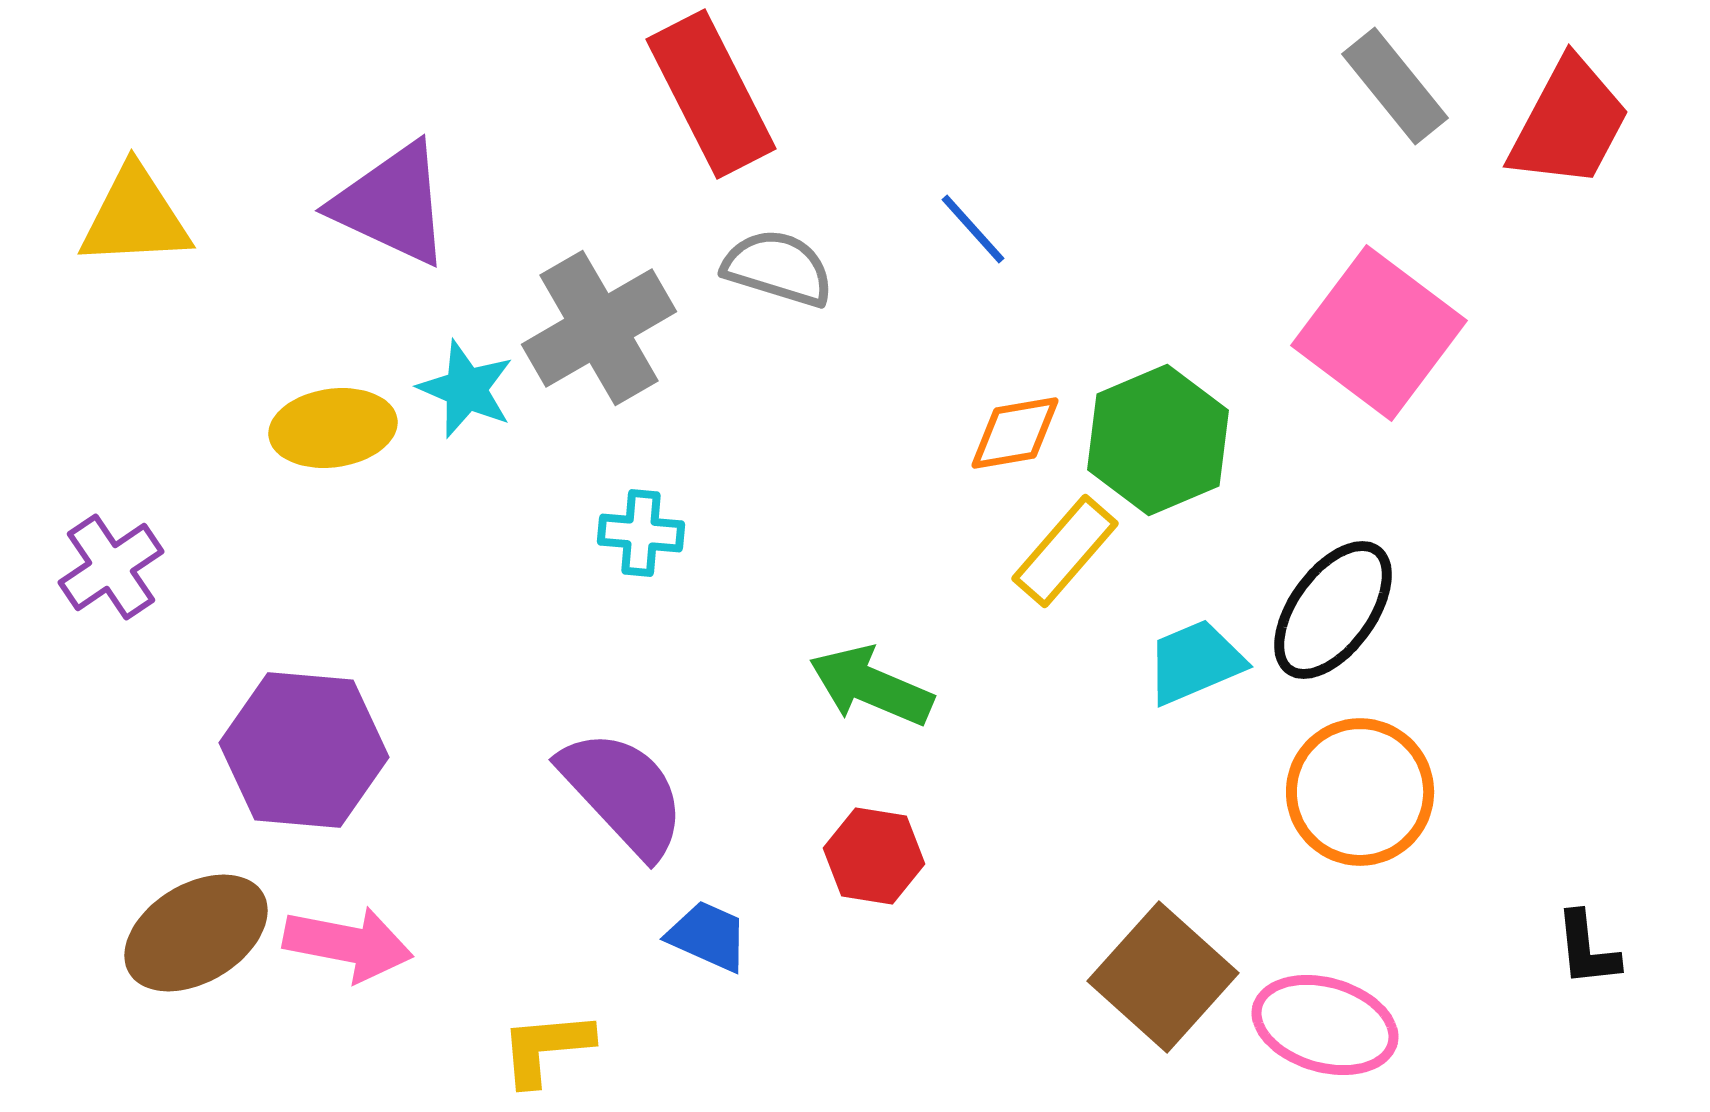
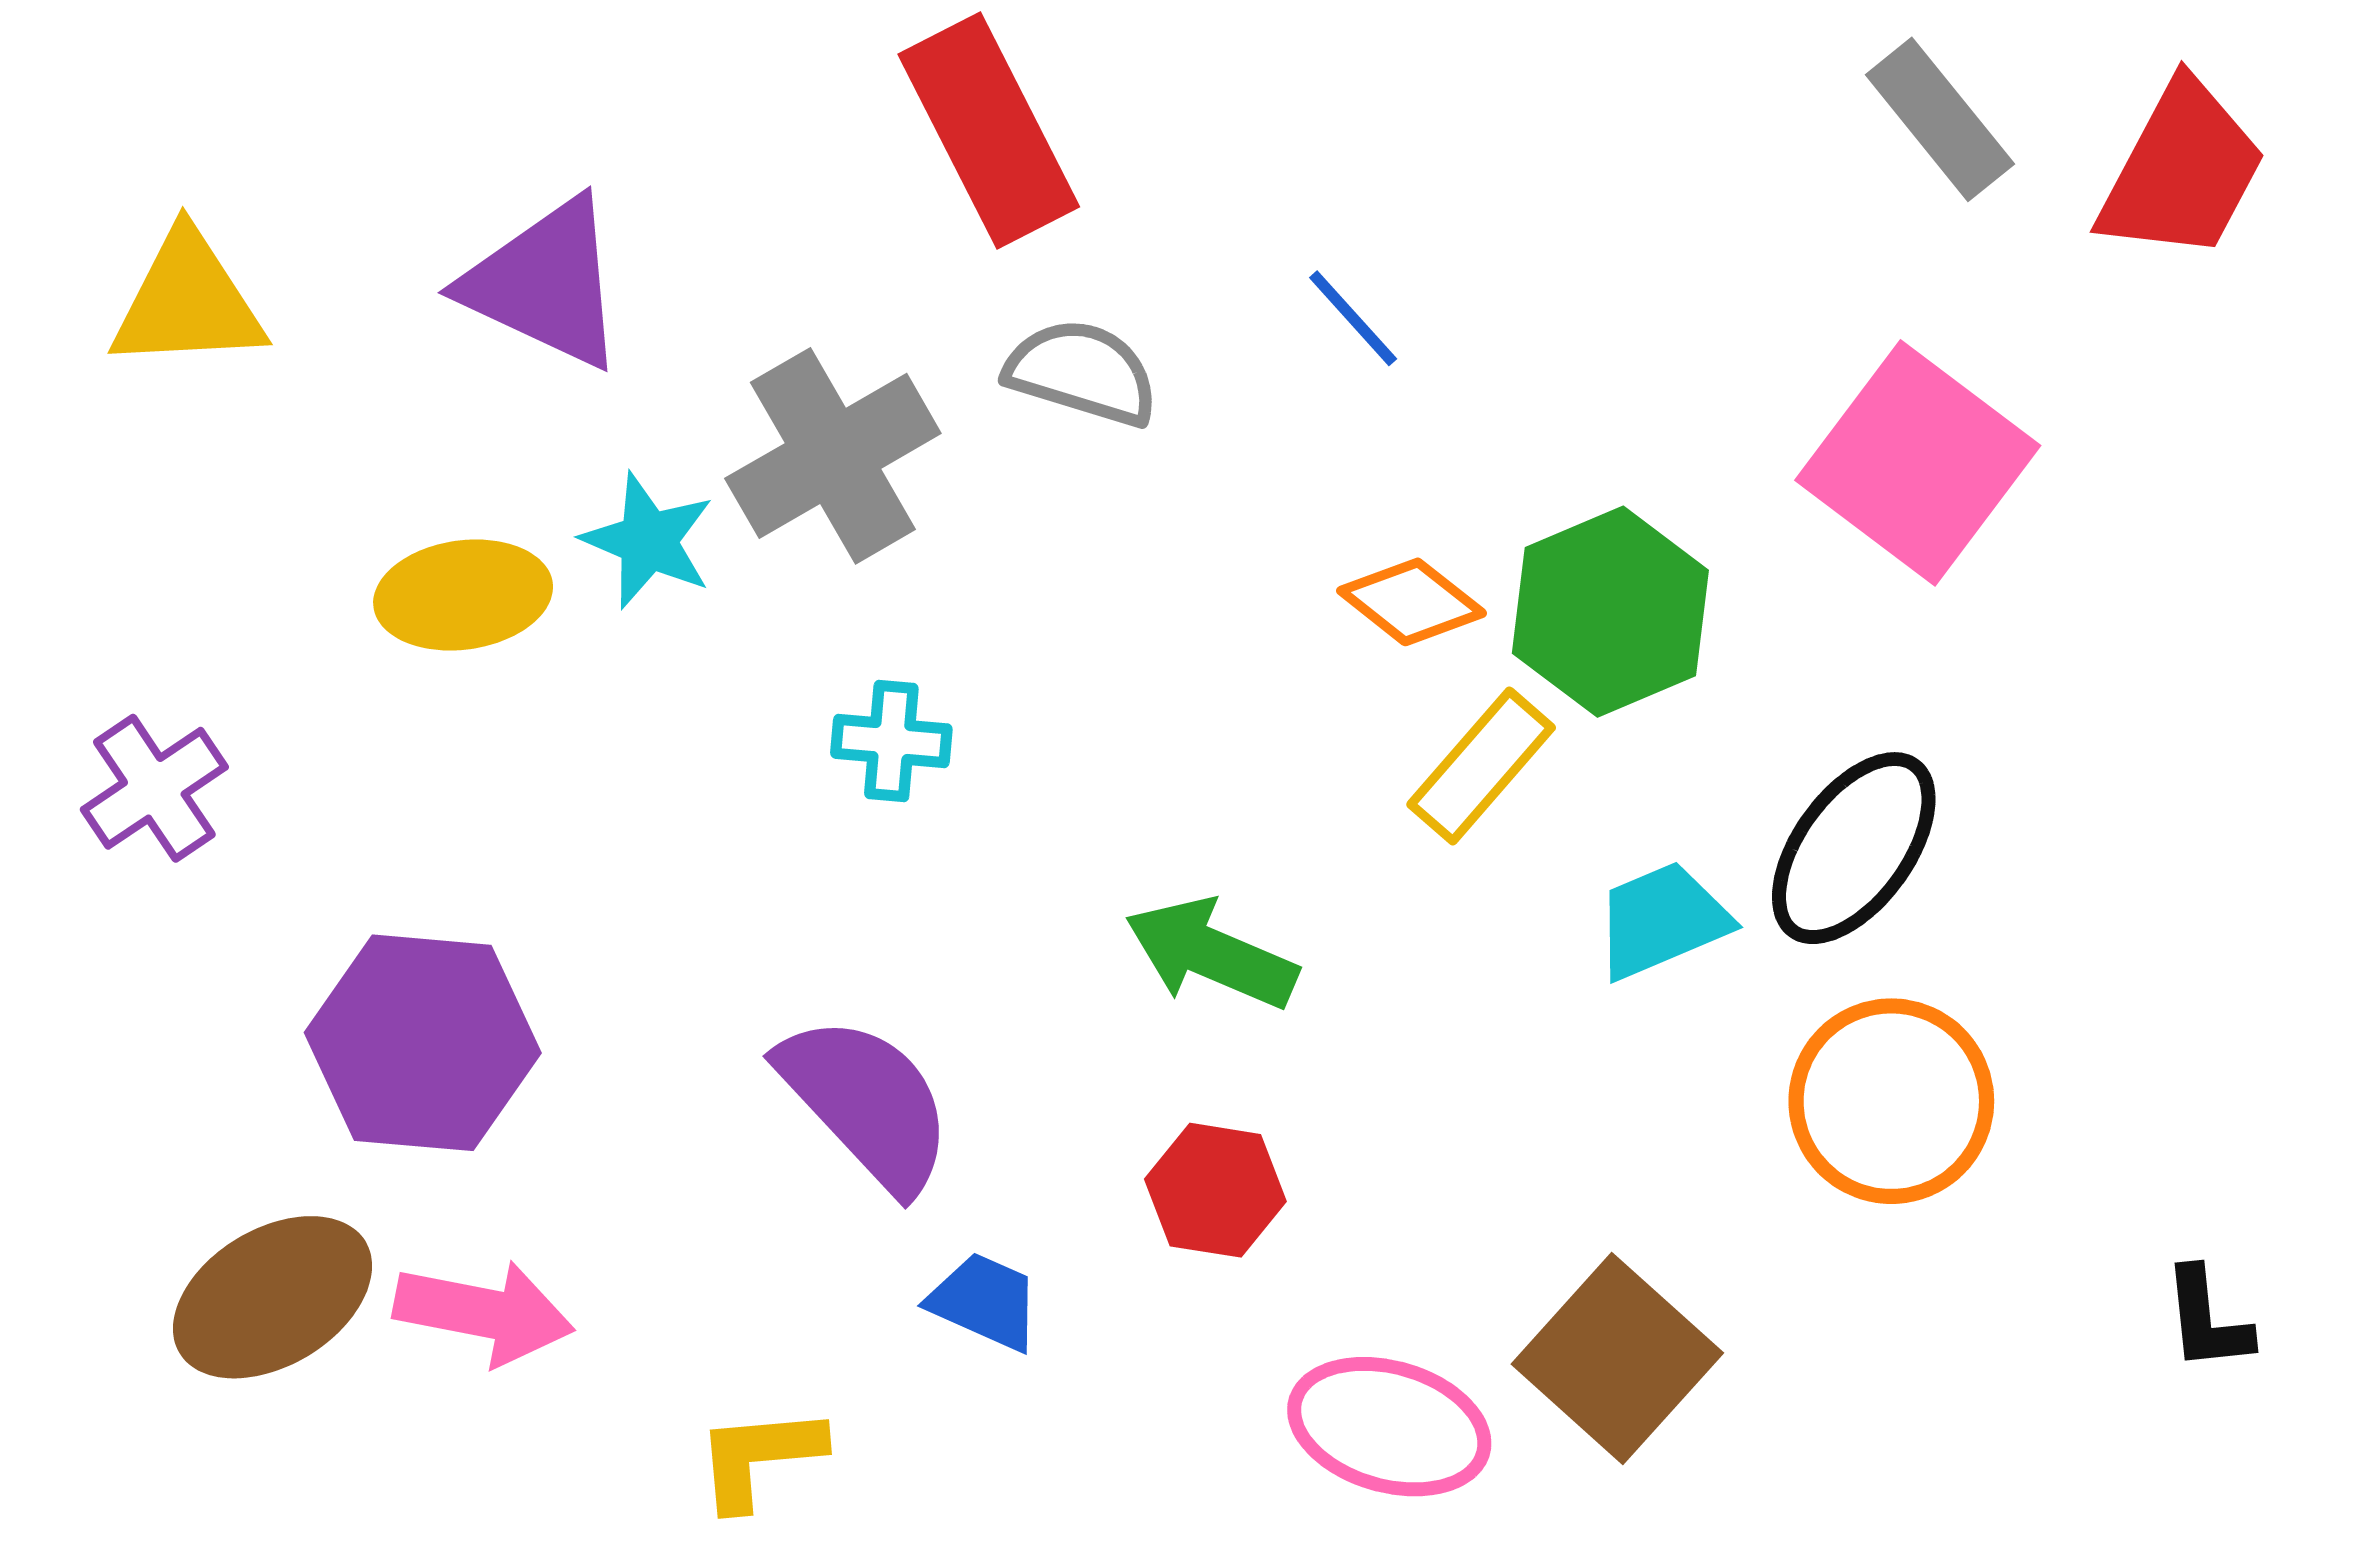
orange diamond: (1015, 433) -> (1412, 602), turned 48
pink ellipse: (1325, 1025) -> (1389, 1427), moved

